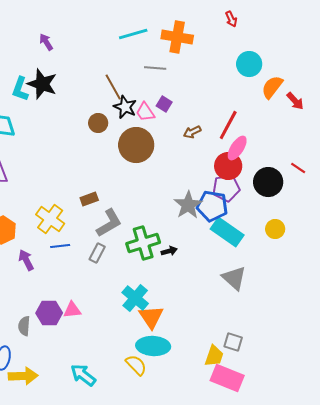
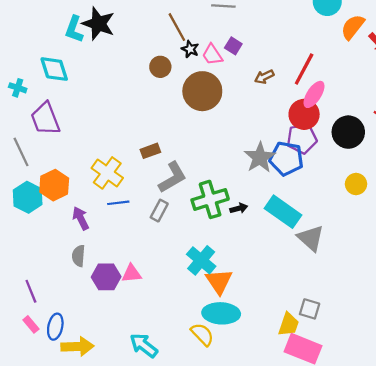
black star: (125, 107) -> (190, 49), size x0.7
cyan rectangle: (227, 232) -> (283, 212), moved
gray semicircle: (24, 326) -> (79, 256), moved

